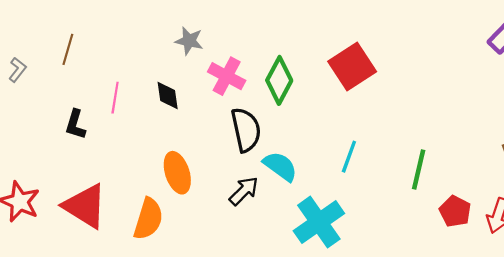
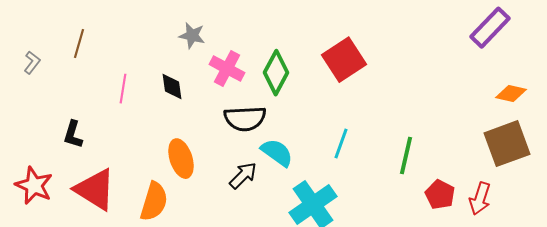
black L-shape: (75, 124) -> (73, 135), moved
black semicircle: (246, 130) -> (245, 119), turned 99

